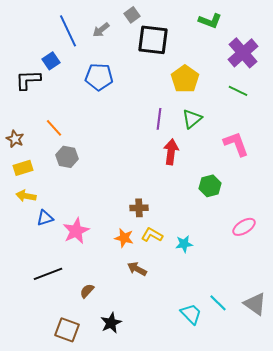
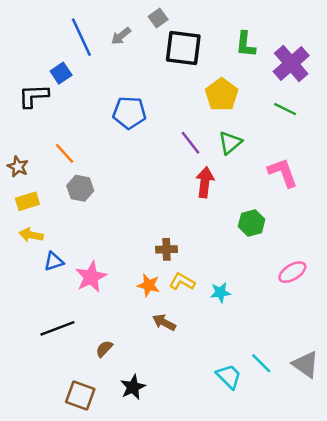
green L-shape: (210, 21) -> (246, 44), moved, turned 75
blue pentagon: (99, 77) -> (129, 113), moved
purple line: (159, 119) -> (190, 143), turned -45

